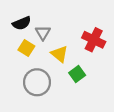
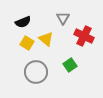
gray triangle: (43, 33) -> (63, 18), moved
yellow triangle: (59, 54) -> (46, 39), moved

